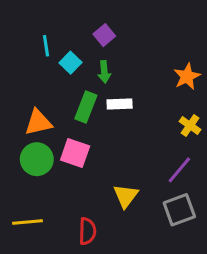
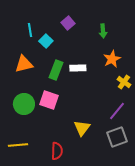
green arrow: (104, 72) -> (103, 31), moved
orange star: (187, 76) -> (112, 59), moved
orange triangle: (38, 122) -> (24, 64), moved

